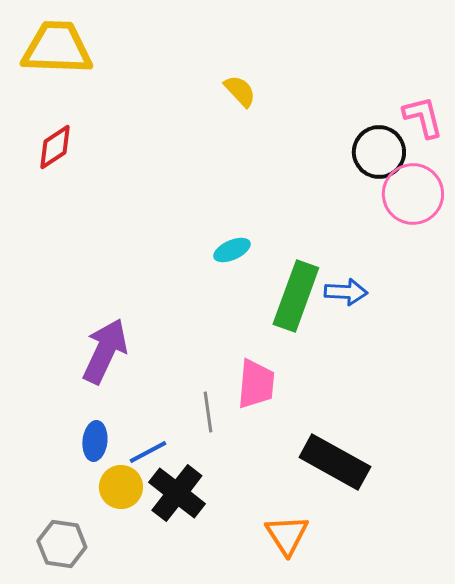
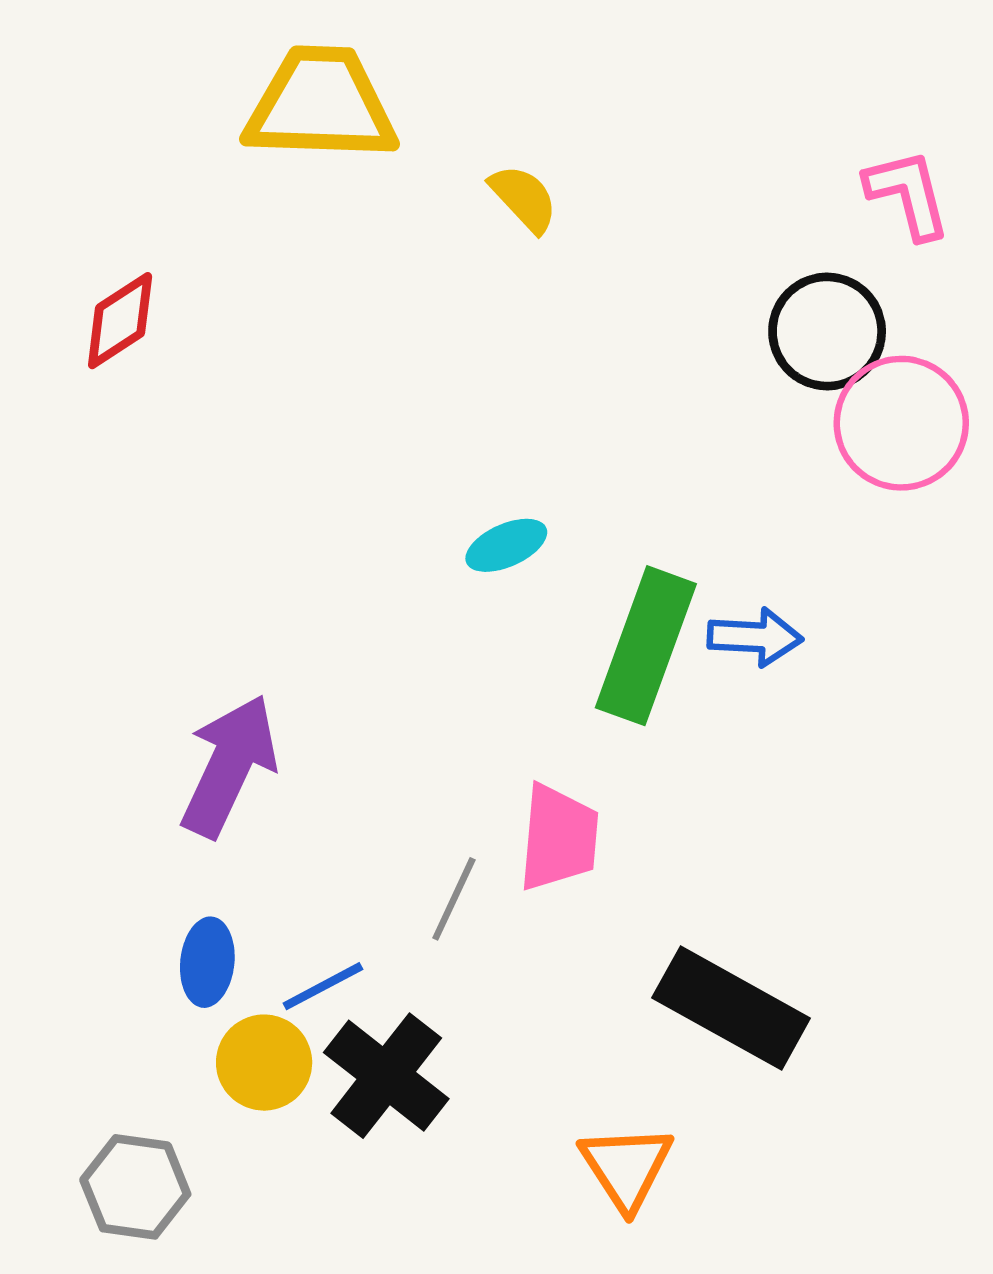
yellow trapezoid: (57, 48) -> (321, 105), moved
pink L-shape: (423, 117) -> (908, 194), moved
gray line: (208, 412) -> (454, 899), turned 33

